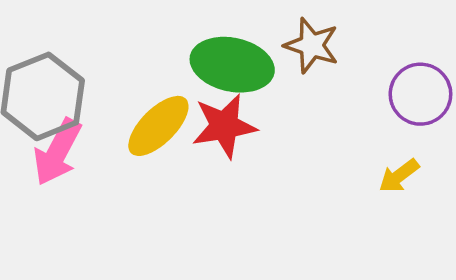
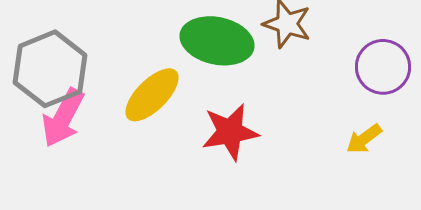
red star: (224, 126) -> (230, 132), moved

